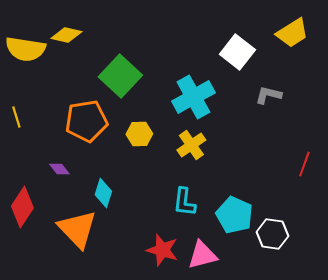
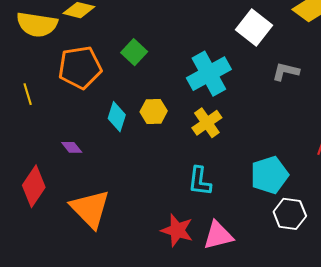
green square: (120, 76) -> (134, 52), size x0.6
orange pentagon: (86, 121) -> (80, 67), moved
cyan diamond: (103, 193) -> (117, 117), moved
cyan pentagon: (234, 215) -> (269, 175), moved, turned 30

